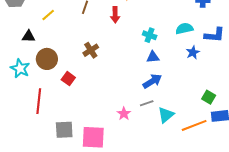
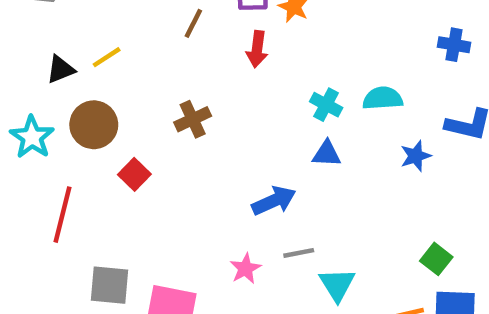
yellow line: (48, 15) -> (107, 57), moved
cyan semicircle: (184, 29) -> (383, 98), moved
black triangle: (29, 36) -> (61, 69), turned -32
blue arrow: (152, 81) -> (274, 201), moved
cyan triangle: (166, 115) -> (337, 284), turned -30

